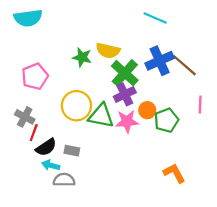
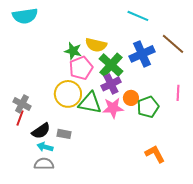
brown line: (184, 65) -> (173, 44), moved
pink pentagon: (35, 76) -> (81, 68), moved
red line: (34, 133) -> (20, 118), moved
gray semicircle: (64, 180) -> (44, 164), moved

